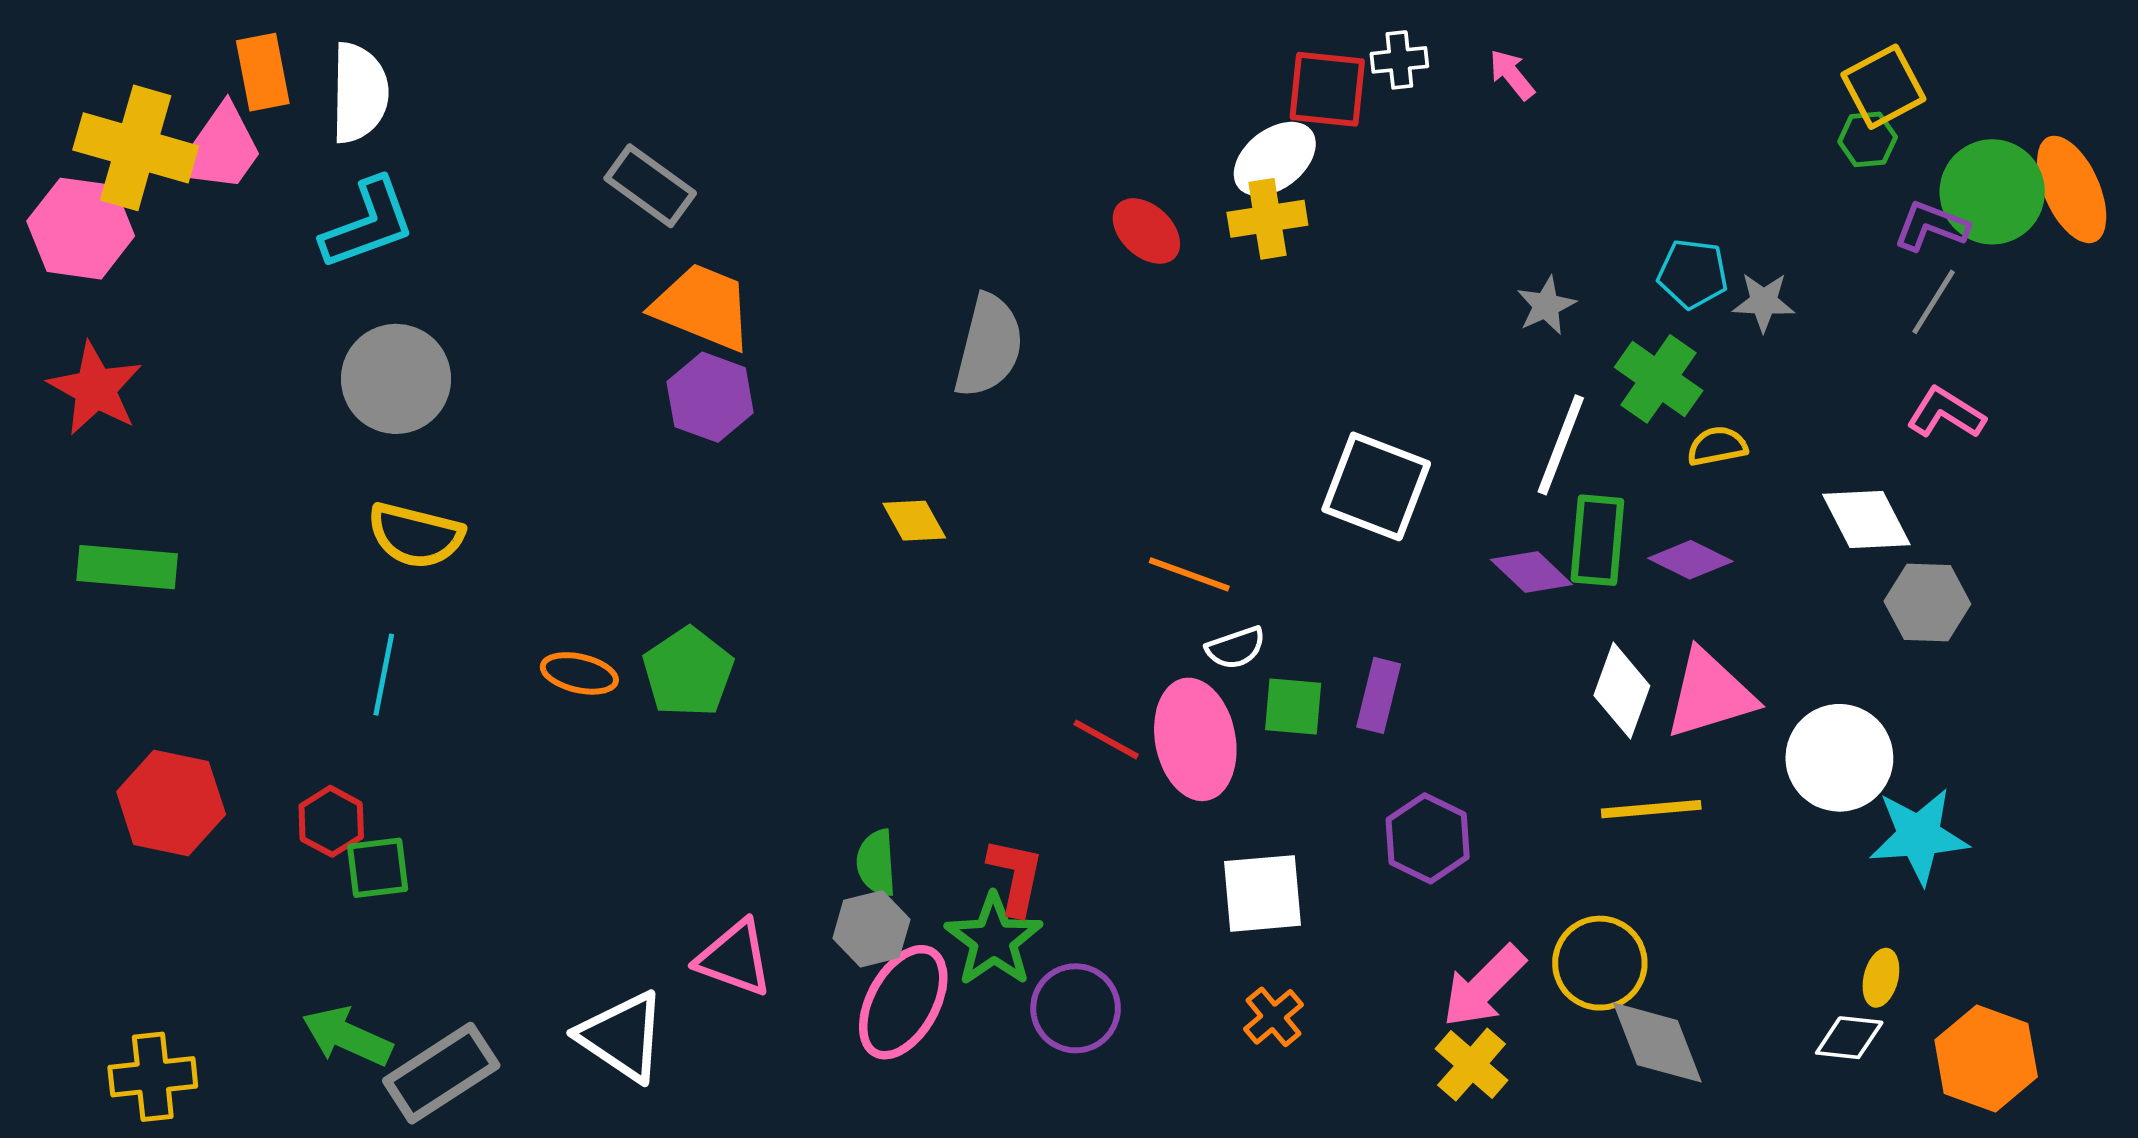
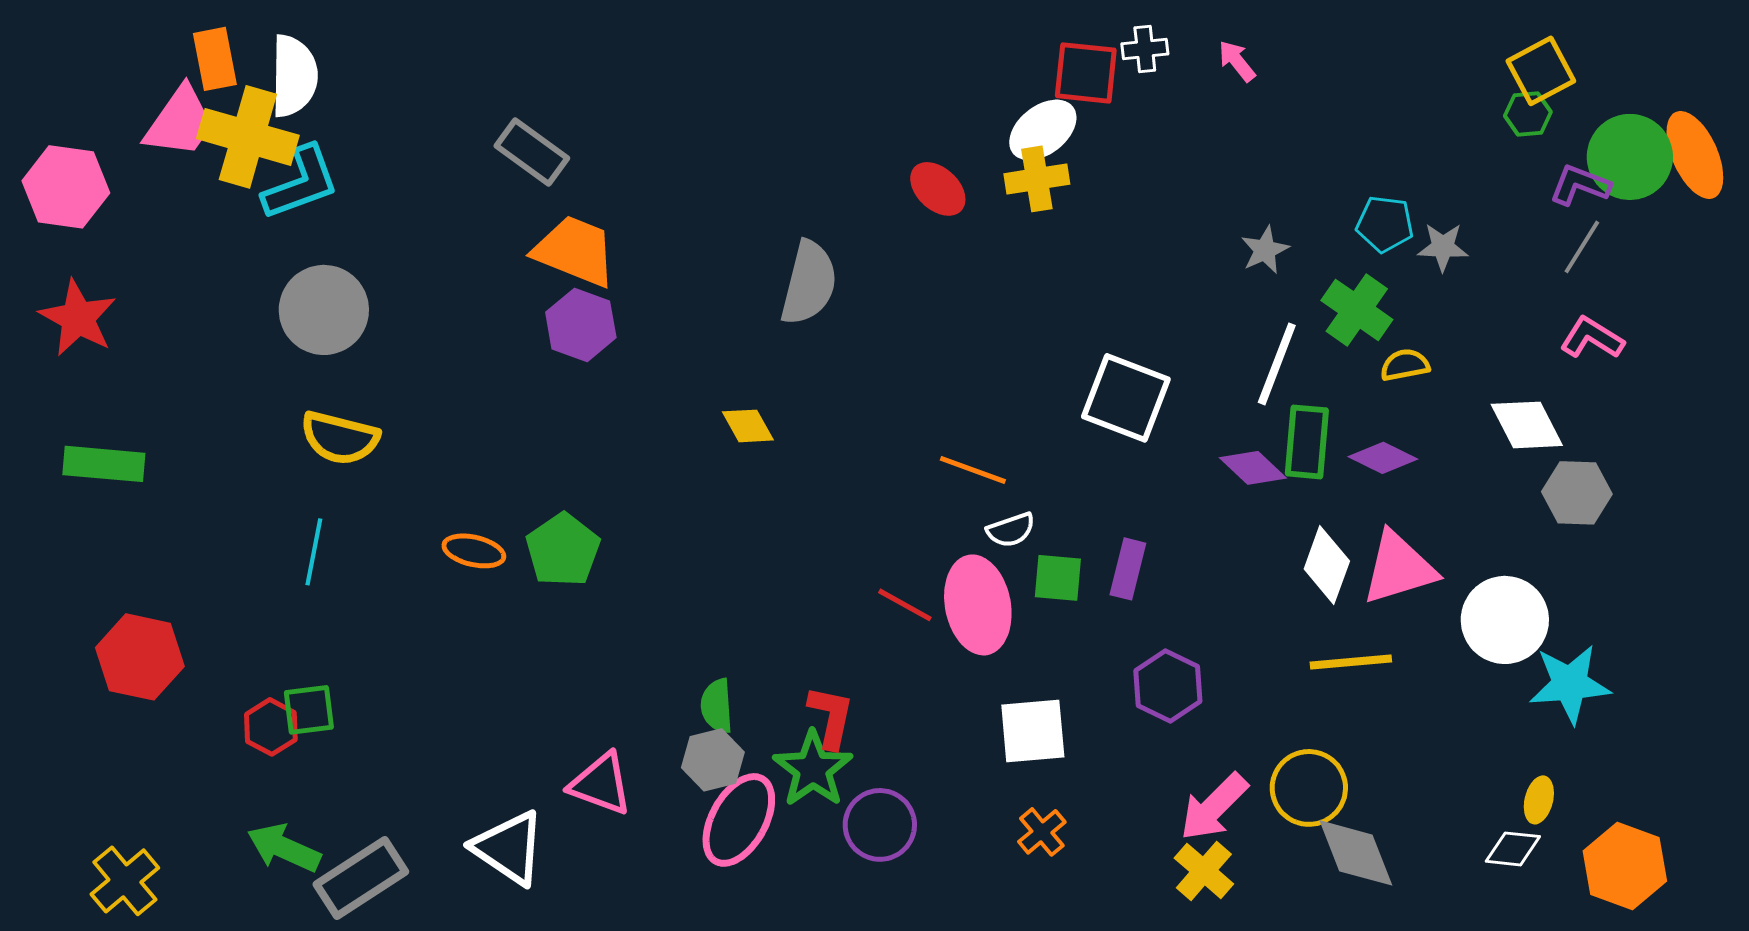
yellow cross: (136, 148) -> (248, 137), moved
red hexagon: (331, 821) -> (271, 727), moved
yellow cross: (153, 1077) -> (125, 881), turned -34

